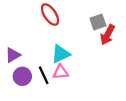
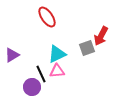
gray square: (98, 22) -> (87, 48), moved
purple circle: (22, 76) -> (32, 87), moved

